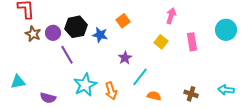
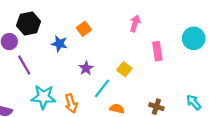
black hexagon: (76, 27) -> (28, 23), moved
yellow square: (161, 42) -> (124, 69), moved
cyan star: (85, 85) -> (43, 97), turned 30
cyan arrow: (226, 90) -> (194, 102), turned 42

